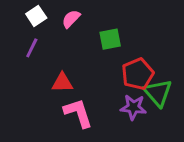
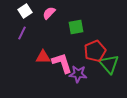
purple star: (133, 107) -> (78, 74), moved
pink L-shape: (78, 113) -> (62, 63), moved

